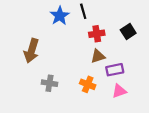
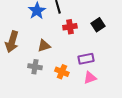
brown triangle: (98, 56) -> (44, 46), moved
gray cross: (49, 83) -> (35, 67), moved

